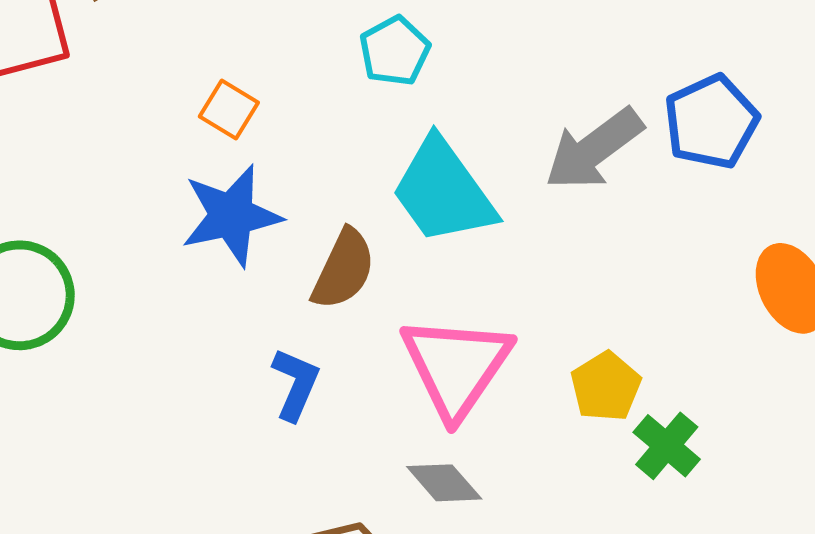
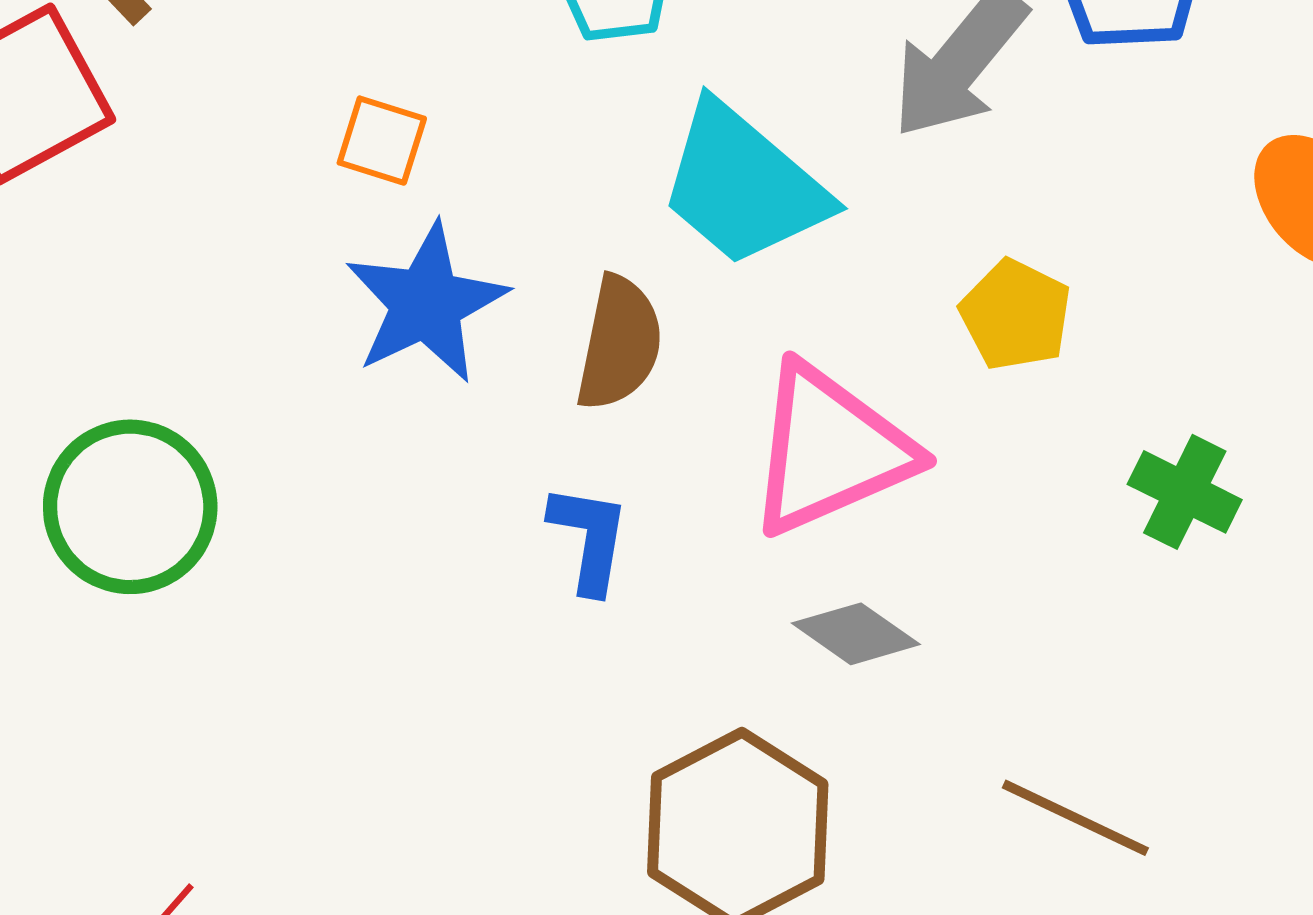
pink triangle: (456, 366) -> (830, 450), turned 46
yellow pentagon: (606, 387) -> (1016, 315), moved

